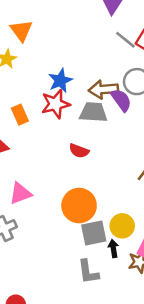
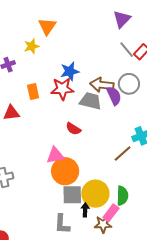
pink triangle: (20, 193) -> (55, 155), moved
yellow circle: (122, 226) -> (95, 194), size x1.4

